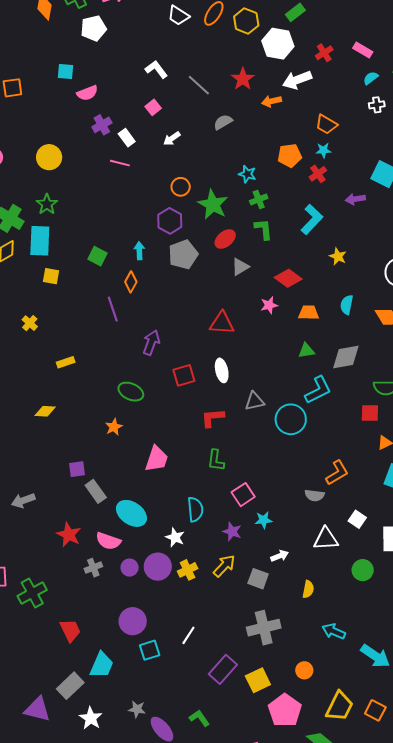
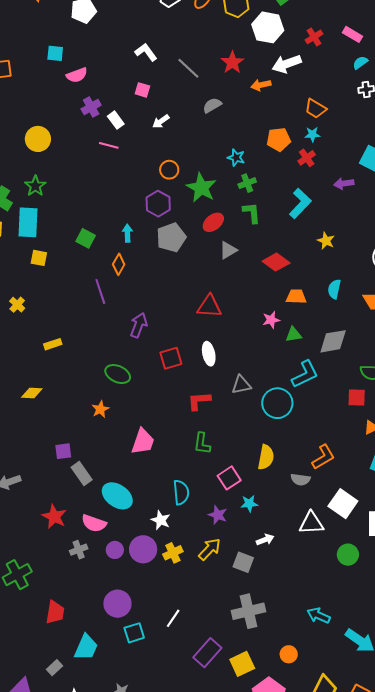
pink square: (153, 107) -> (142, 90), turned -35
pink star: (269, 305) -> (271, 320), moved
white square: (357, 519) -> (343, 504), size x1.6
yellow semicircle: (308, 589) -> (266, 457), moved, size x1.4
red trapezoid: (70, 630) -> (55, 612), turned 35
gray rectangle: (70, 686) -> (54, 668), size x0.6

